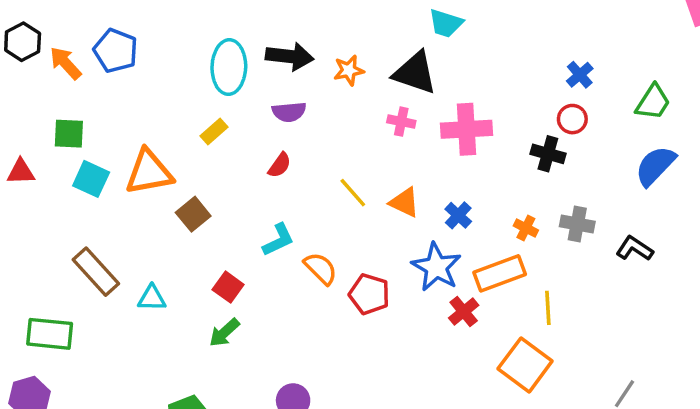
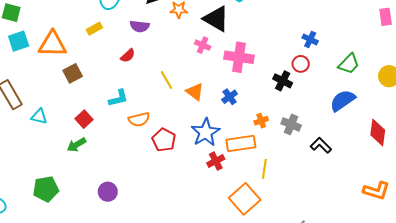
blue cross: (580, 75) -> (310, 39), turned -35
cyan square: (91, 179) -> (19, 41), turned 35
blue cross: (458, 215) -> (230, 97), moved
orange cross: (526, 228) -> (261, 121), turned 32
orange semicircle: (321, 268) -> (139, 119), turned 110

